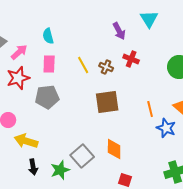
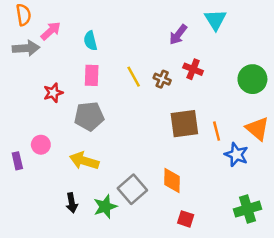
purple arrow: (119, 31) -> (178, 35), turned 66
pink arrow: (19, 52) -> (51, 31), moved
red star: (18, 78) -> (53, 93), size x0.7
brown square: (107, 102) -> (184, 124), moved
yellow arrow: (26, 141) -> (84, 161), moved

